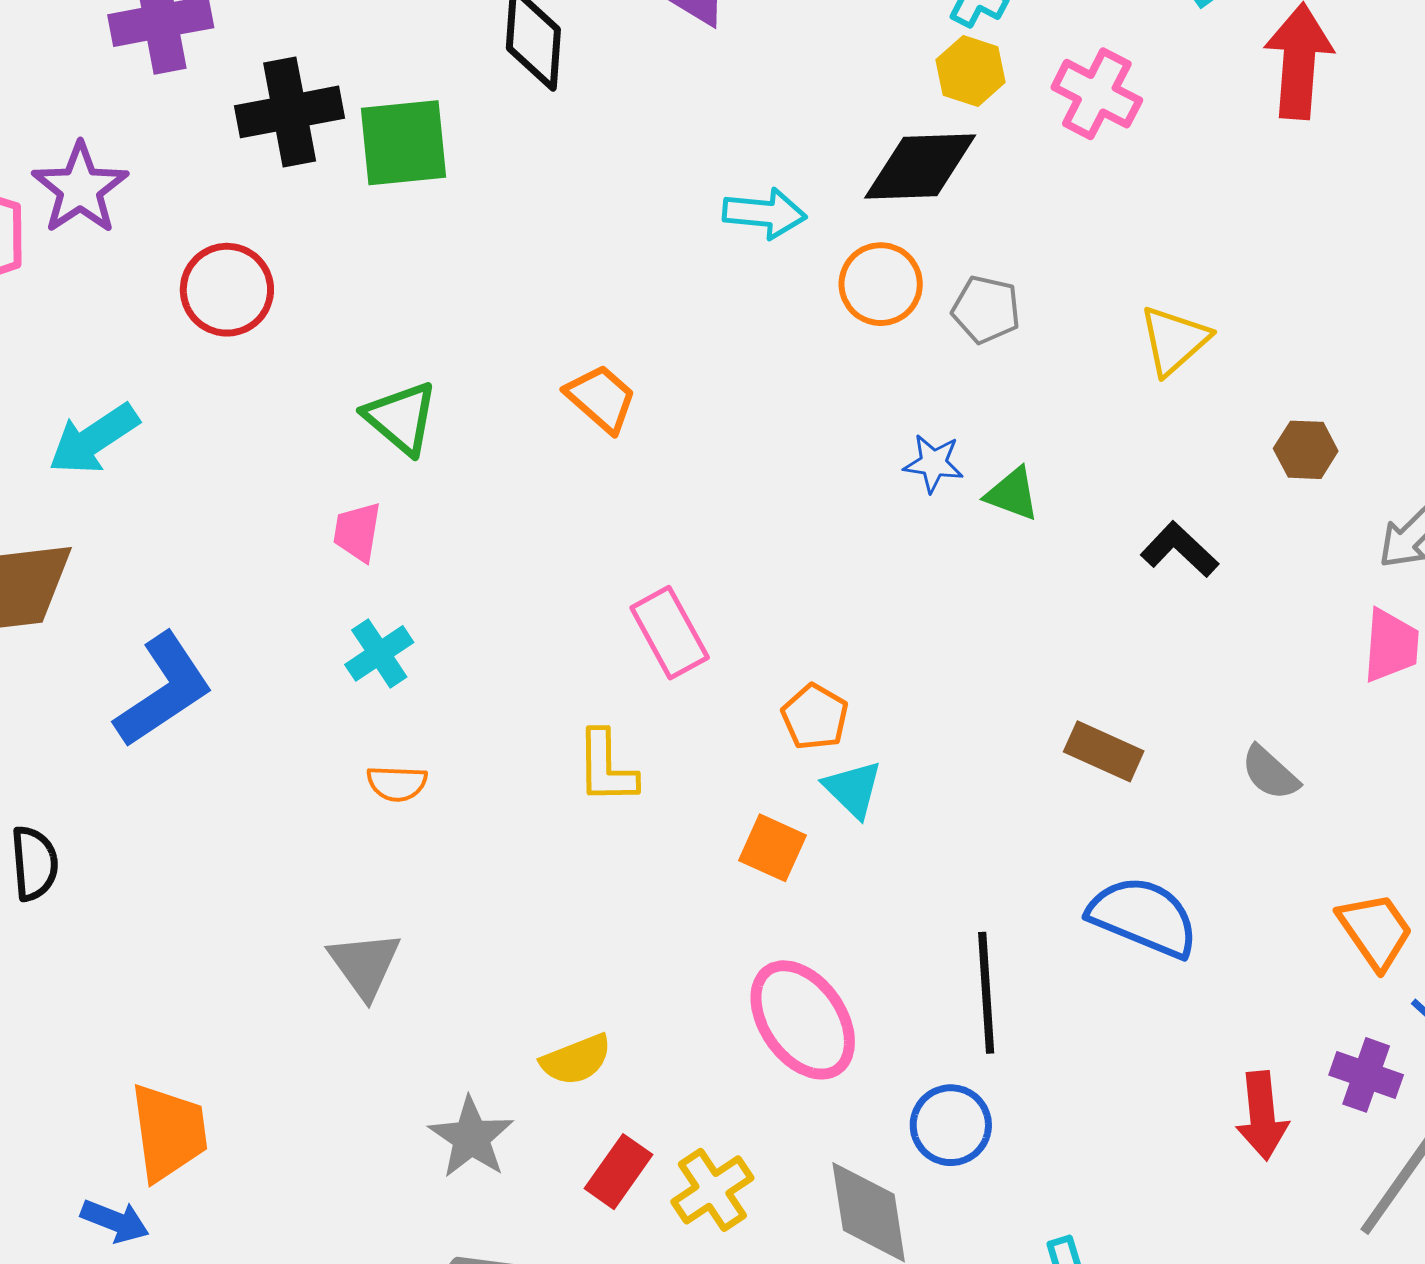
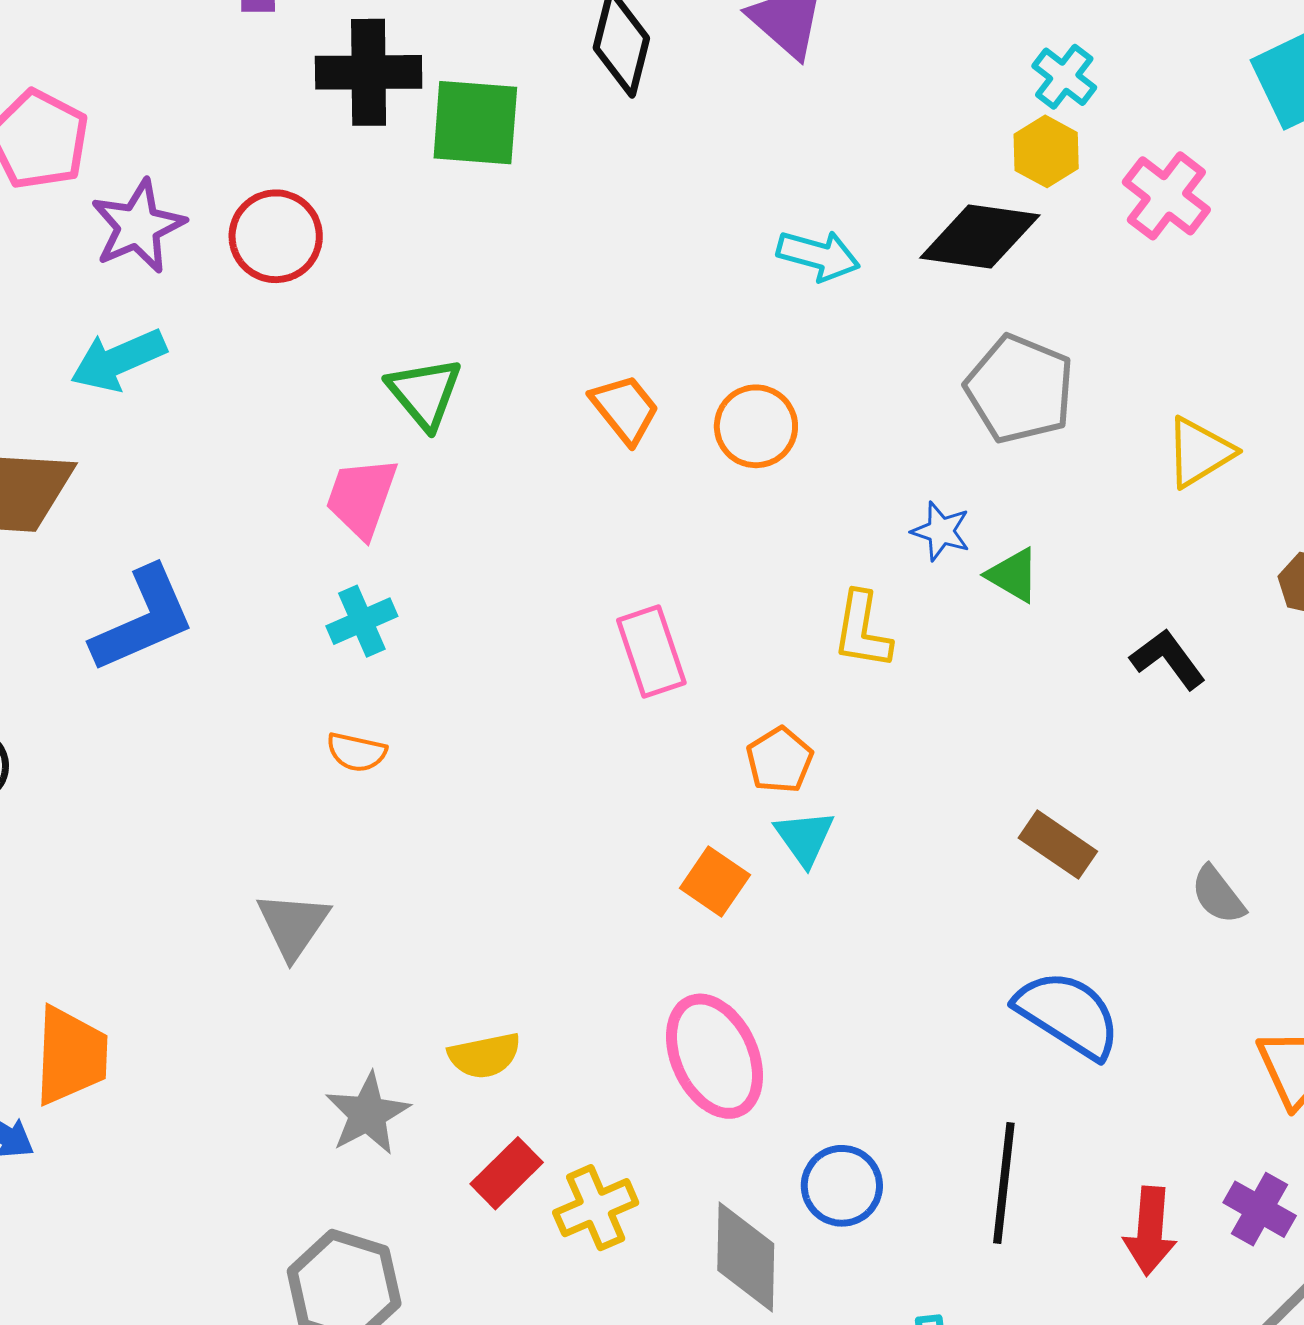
purple star: (80, 188) -> (138, 226), moved
orange circle: (881, 284) -> (756, 426), moved
gray pentagon: (986, 310) -> (1020, 389), size x1.6
pink trapezoid: (357, 532) -> (361, 498), size x1.4
yellow L-shape: (606, 767) -> (862, 630), moved
black line: (986, 993) -> (1004, 1183), moved

